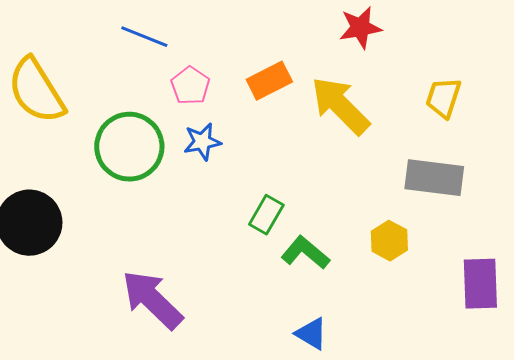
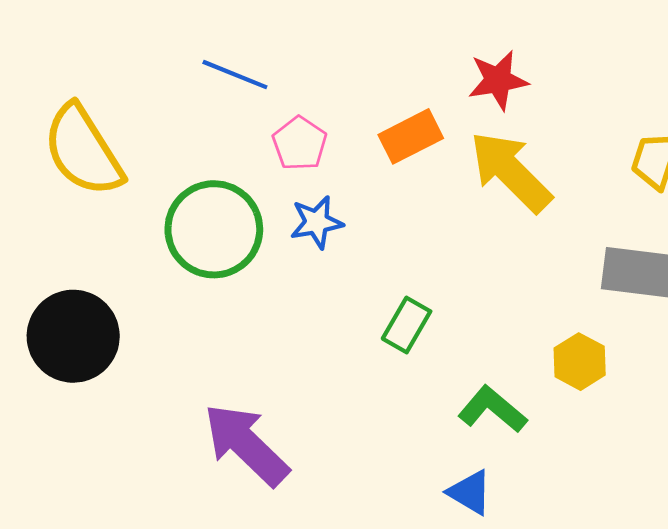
red star: (360, 28) -> (498, 80), moved
green L-shape: (305, 253) -> (492, 409), moved

